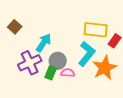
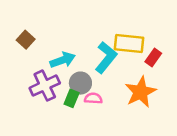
cyan arrow: (44, 43) -> (63, 60), turned 36
cyan L-shape: (87, 54) -> (106, 57), moved

